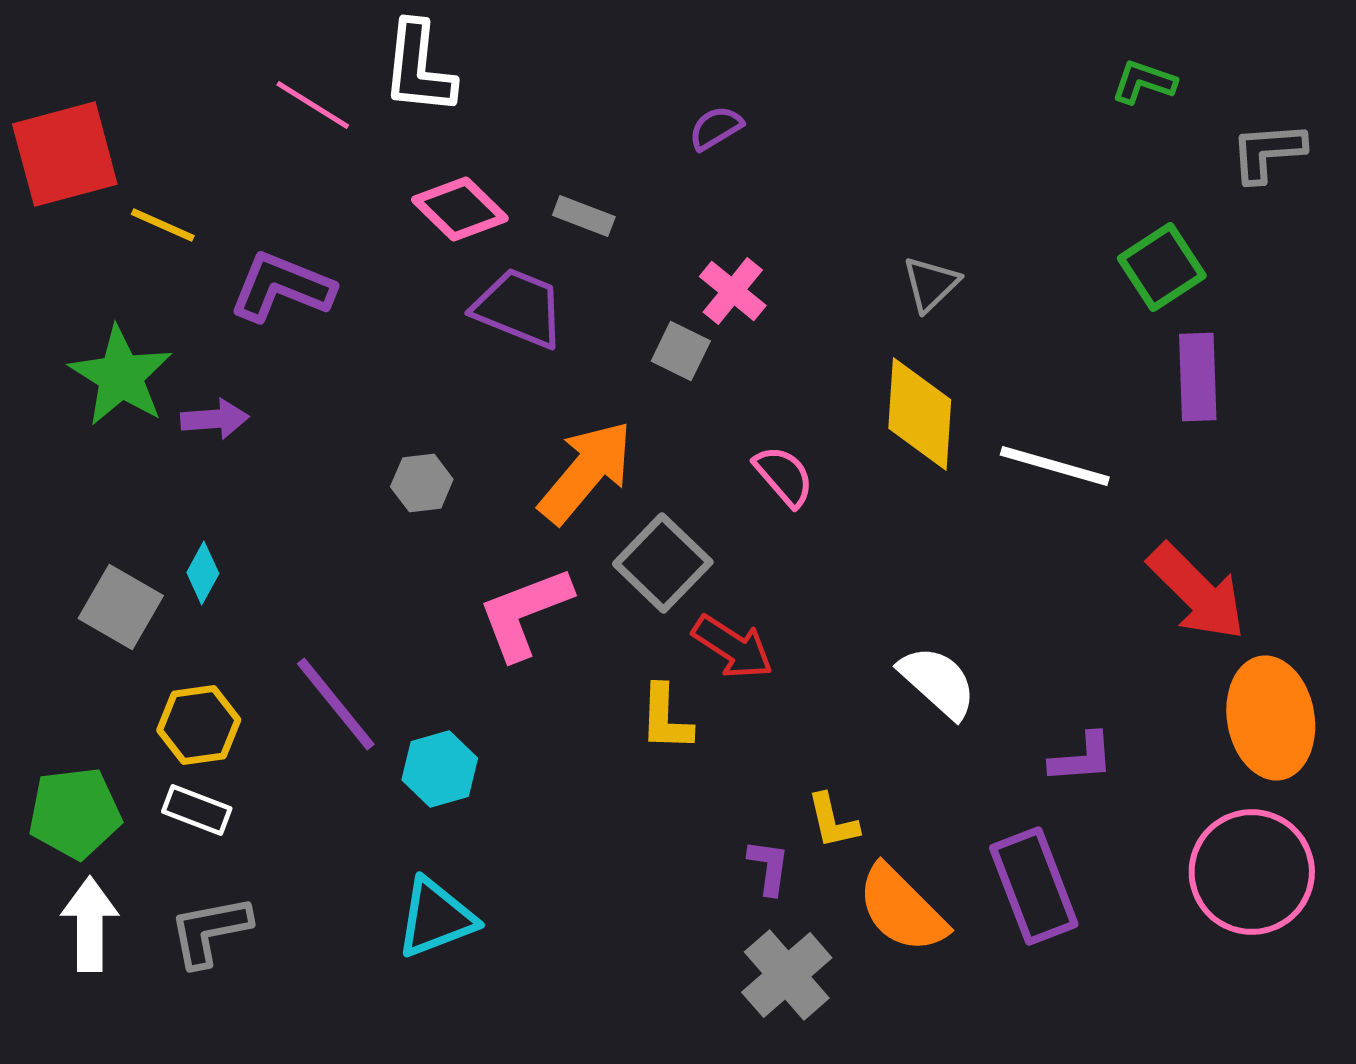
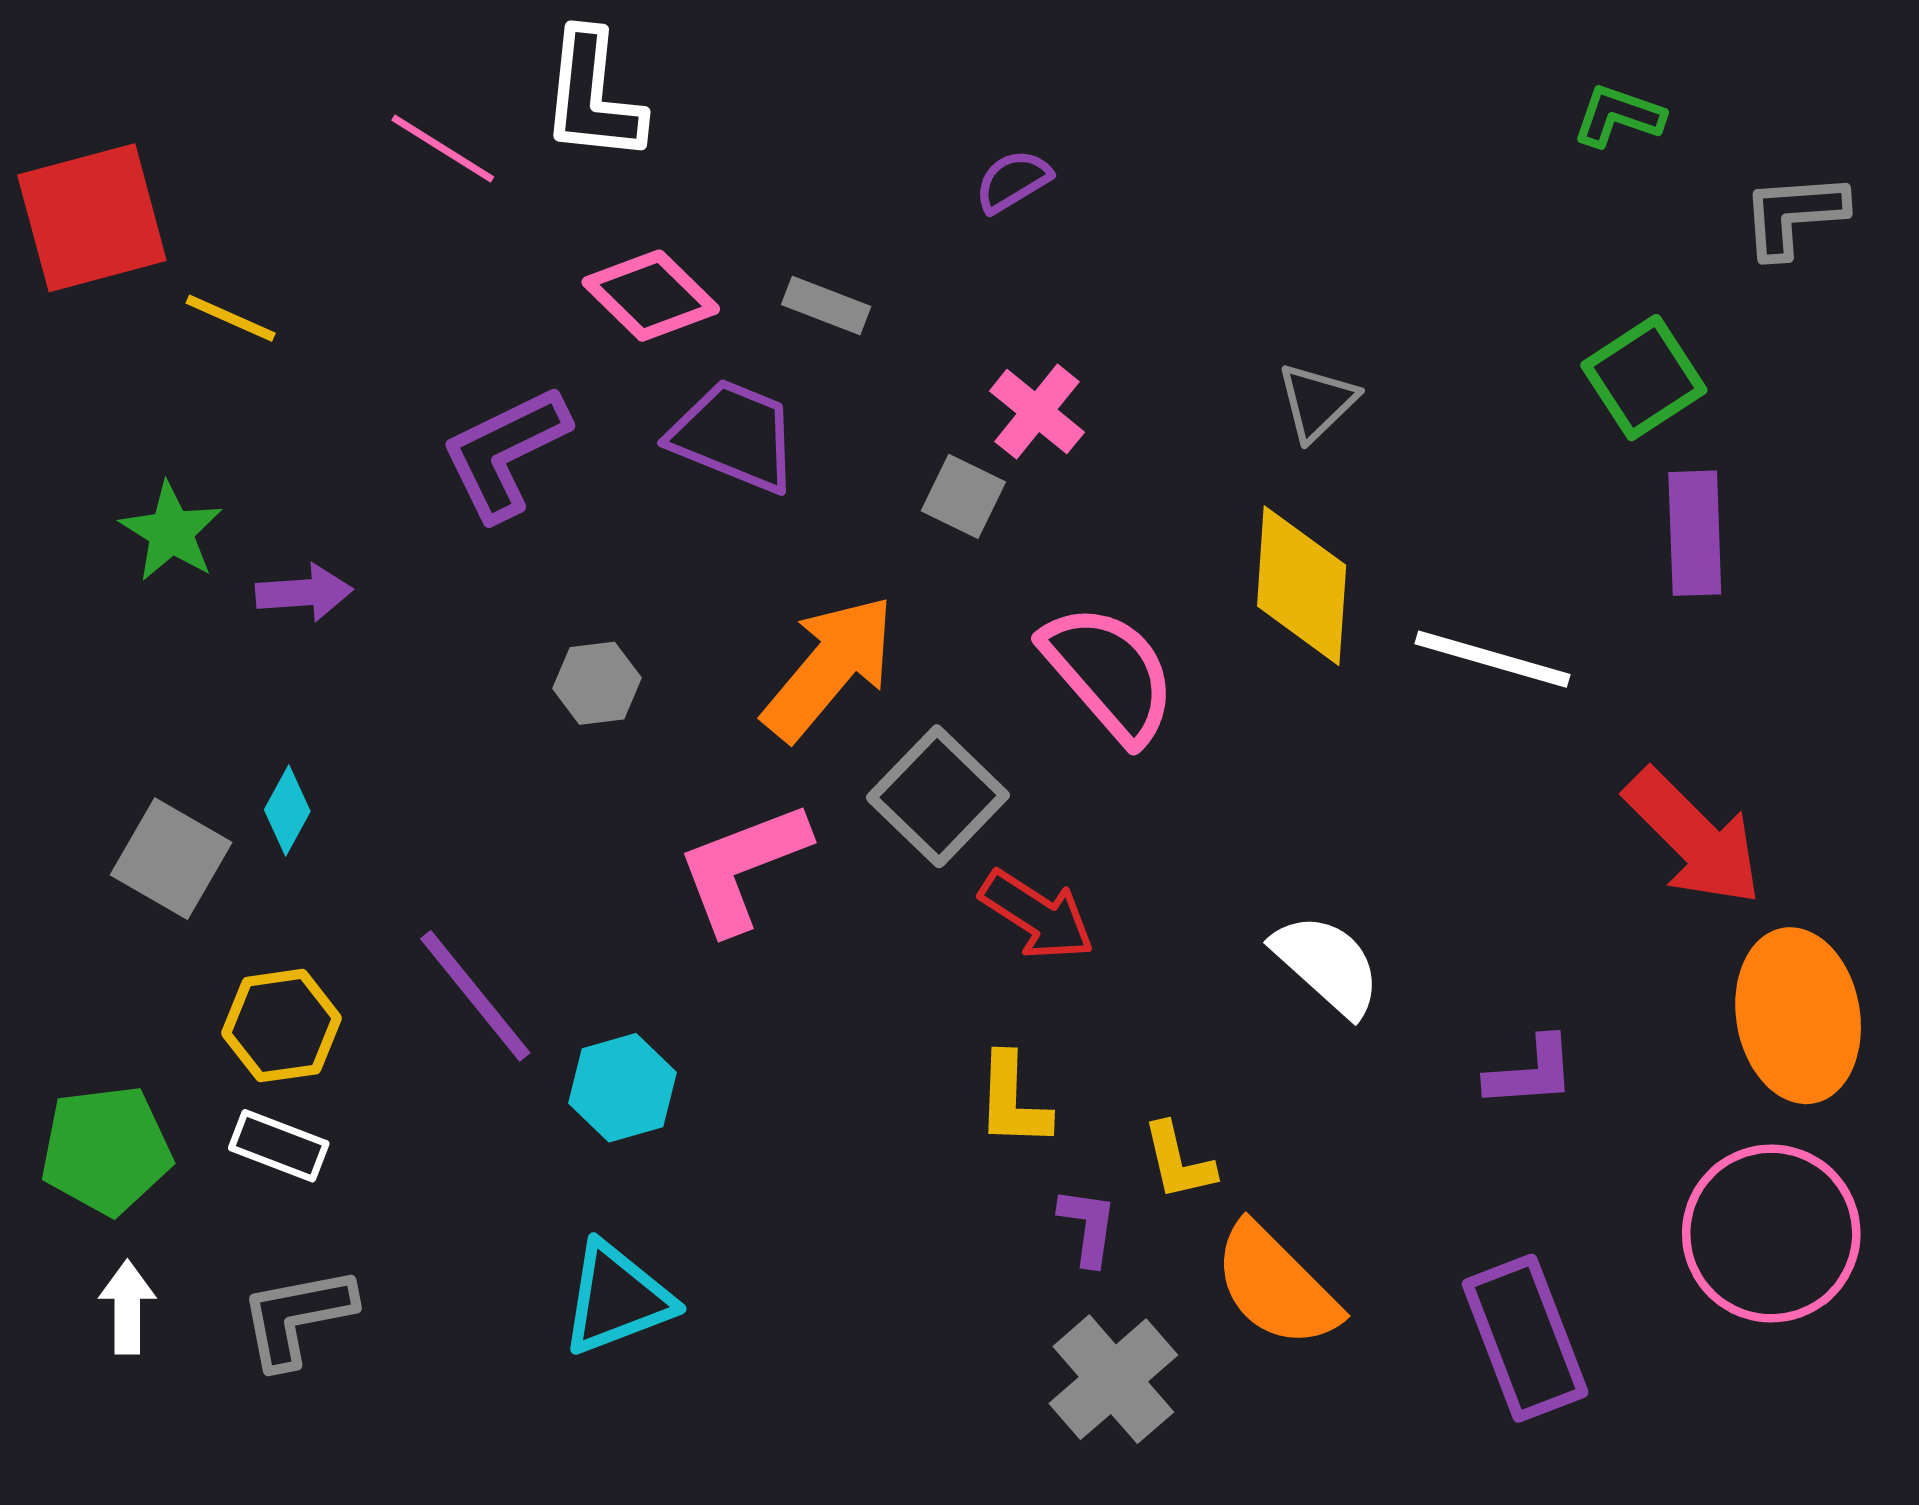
purple L-shape: (282, 287) -> (505, 453), moved, turned -48
green star: (121, 376) -> (171, 532), size x0.7
pink semicircle: (784, 476) -> (1109, 673), size x1.6
yellow L-shape: (666, 718) -> (1013, 1101), moved
purple rectangle: (1034, 886) -> (1525, 1338), moved
white arrow: (90, 924) -> (127, 1307), size x0.7

